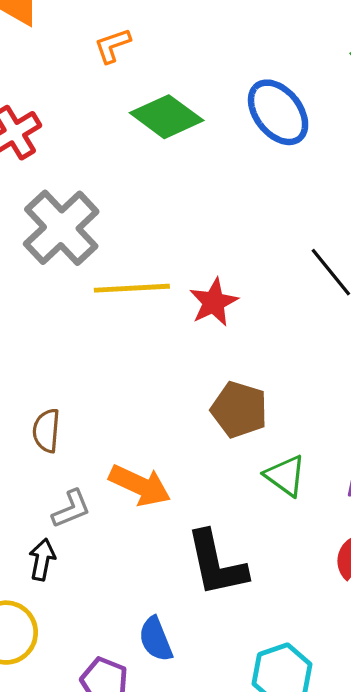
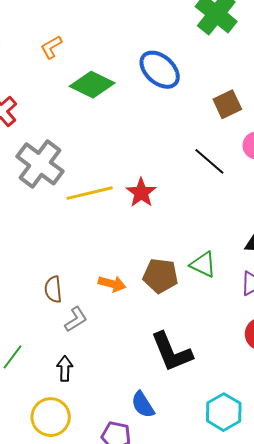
brown pentagon: (239, 410) -> (160, 276), moved
green triangle: (285, 476) -> (203, 264), moved
orange arrow: (140, 485) -> (112, 284), moved, size x0.7
gray L-shape: (71, 509) -> (76, 319), moved

